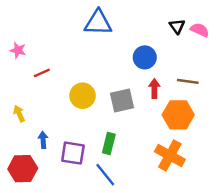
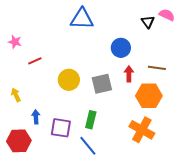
pink semicircle: (200, 30) -> (167, 15), moved

